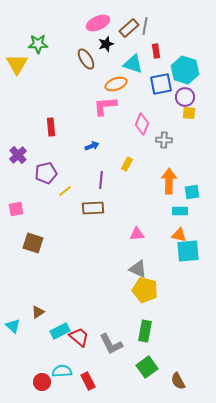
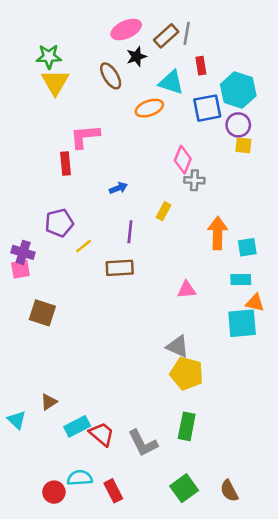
yellow triangle: (17, 64) -> (55, 82), moved
pink L-shape: (105, 106) -> (85, 136), moved
gray cross: (164, 140) -> (194, 180), moved
purple cross: (18, 155) -> (23, 252), moved, turned -30
cyan rectangle: (180, 211) -> (241, 279), moved
pink triangle: (137, 234) -> (187, 290), moved
orange triangle: (179, 235) -> (255, 303), moved
green square: (147, 367) -> (184, 488), moved

